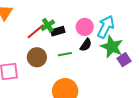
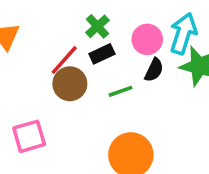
green cross: (48, 25) -> (97, 26), moved
brown circle: (37, 57) -> (70, 84), moved

